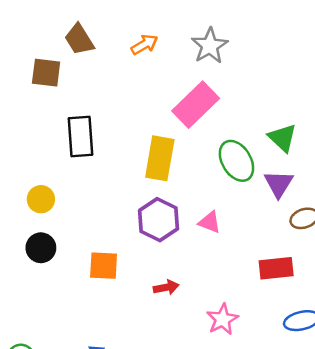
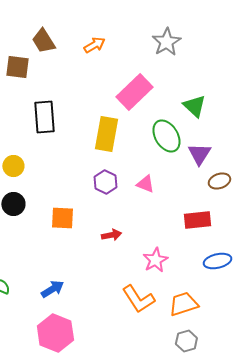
gray star: (210, 46) -> (166, 42), moved
green triangle: (283, 138) -> (194, 106), moved
purple hexagon: (159, 220) -> (105, 182), size x0.7

